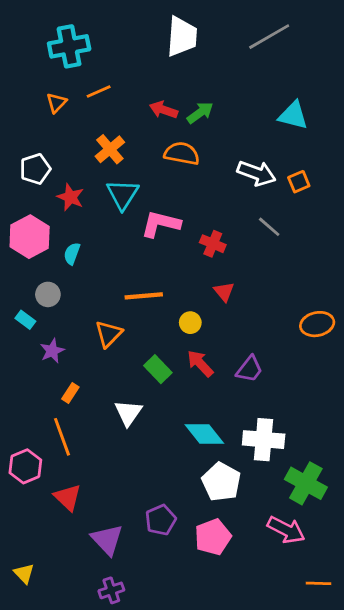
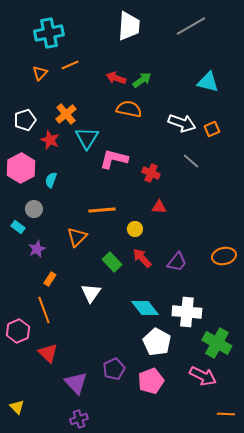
orange cross: (110, 149) -> (66, 114), moved
red triangle: (224, 292) -> (159, 207), turned -49
orange ellipse: (317, 324) -> (224, 256), moved

